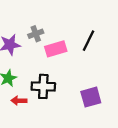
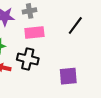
pink rectangle: (56, 49) -> (34, 33), moved

